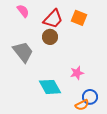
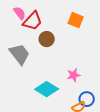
red trapezoid: (53, 19) -> (33, 21), moved
cyan diamond: (50, 87) -> (47, 89), turned -30

